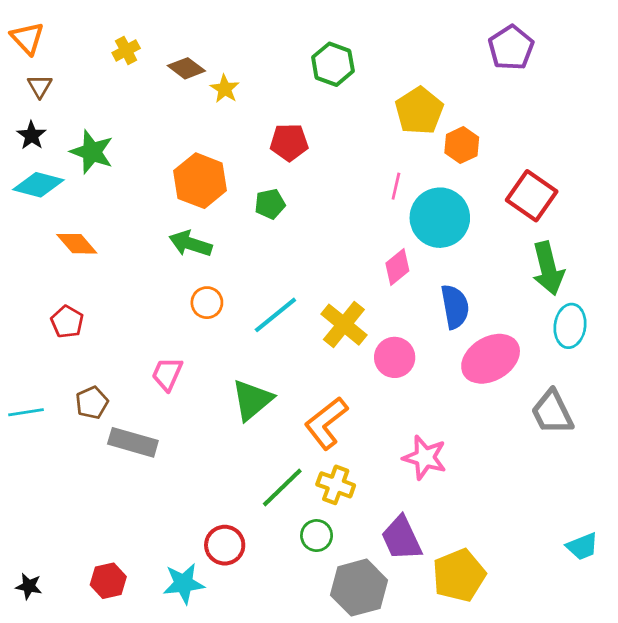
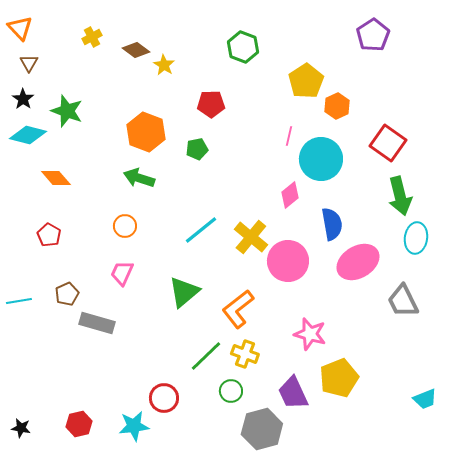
orange circle: (207, 303) -> (125, 226), moved
pink circle: (395, 357) -> (288, 261), size x1.4
yellow pentagon: (459, 575) -> (339, 378), moved

